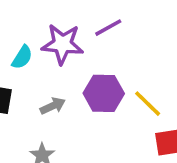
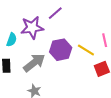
gray arrow: (53, 106) -> (34, 63), size x1.6

